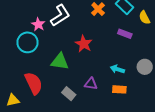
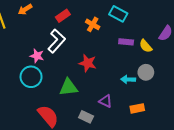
yellow semicircle: (144, 18) -> (146, 46), moved
gray circle: (145, 67) -> (146, 72), moved
purple triangle: (91, 84) -> (106, 101), turned 32
orange rectangle: (119, 89) -> (137, 108), moved

